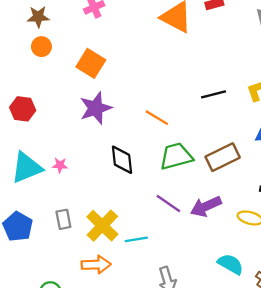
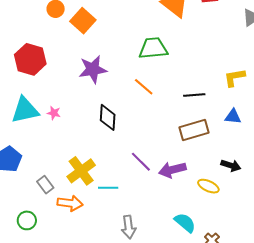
orange square: (91, 63) -> (83, 21), moved
black line: (214, 94) -> (194, 95), moved
red hexagon: (23, 109) -> (30, 59), size x1.4
green trapezoid: (176, 156) -> (153, 48), moved
gray rectangle: (63, 219) -> (45, 185), moved, turned -36

